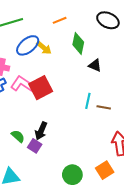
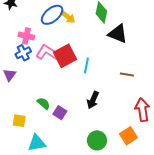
black triangle: (95, 65) -> (118, 34), size x1.5
cyan line: (88, 101) -> (86, 65), moved
black arrow: (41, 131) -> (93, 100), moved

